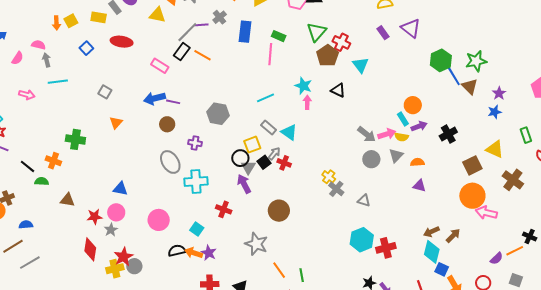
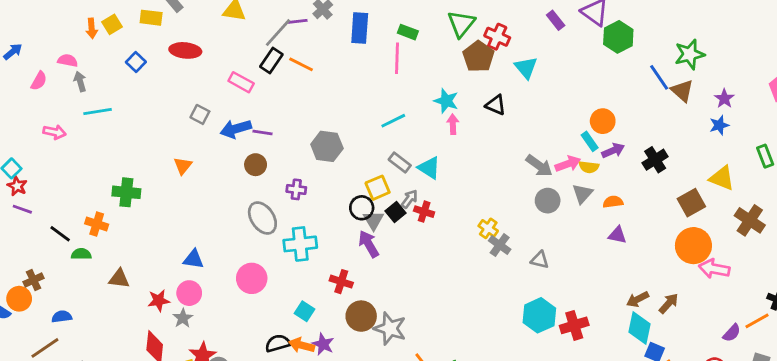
green hexagon: (441, 60) -> (618, 37), moved
gray square: (105, 92) -> (200, 114), moved
brown circle: (279, 211) -> (361, 316), moved
pink circle: (159, 220) -> (252, 278), moved

